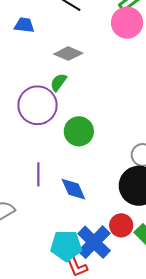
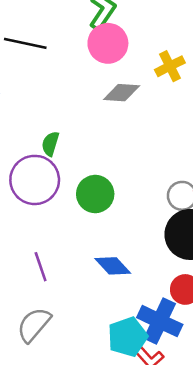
gray diamond: (68, 54) -> (122, 93), moved
purple line: (38, 174) -> (41, 267), moved

